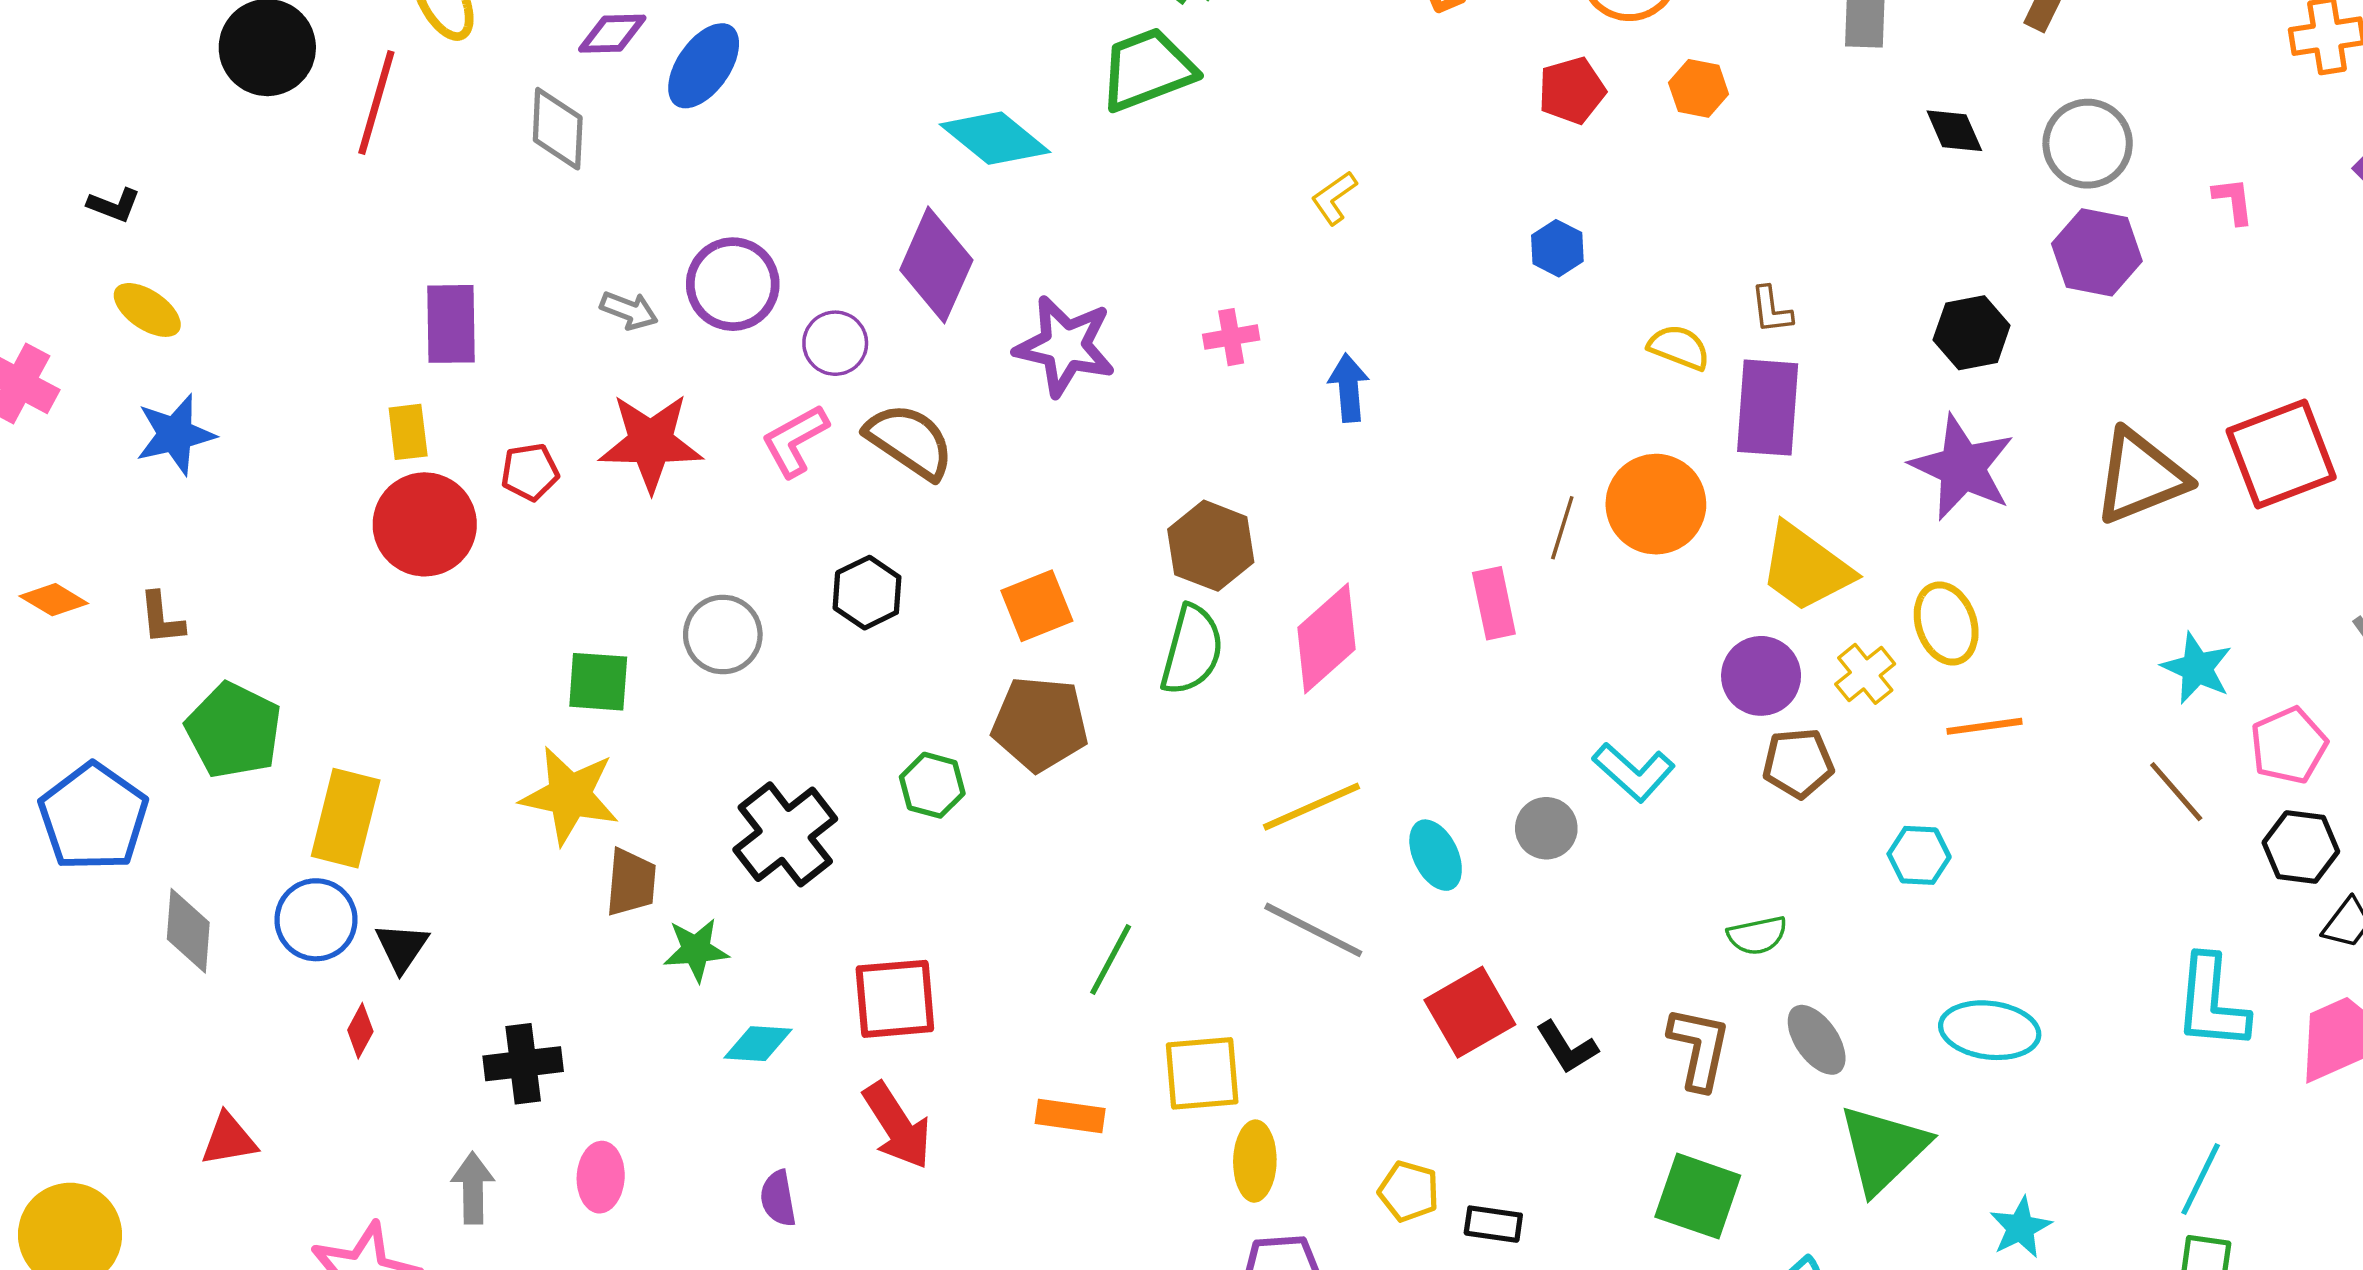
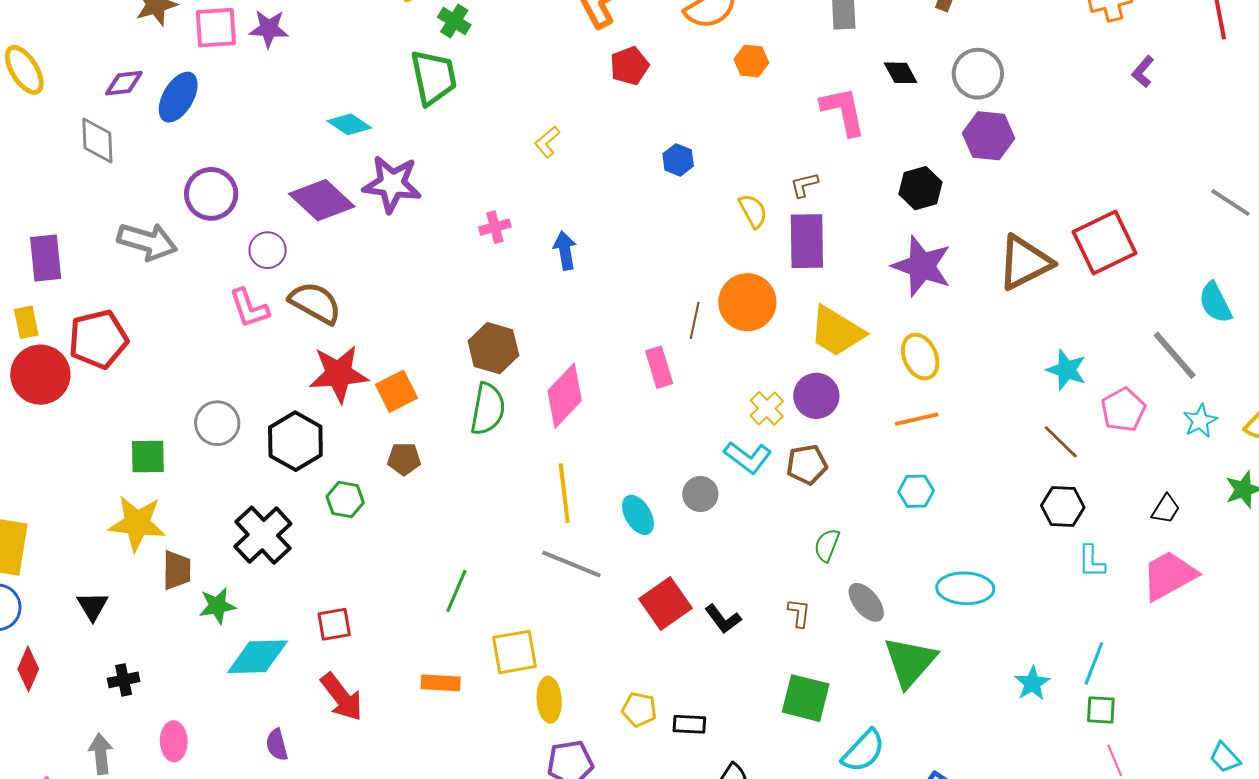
green trapezoid: (1147, 69) -> (434, 77), turned 104
red pentagon: (1572, 90) -> (629, 66), moved
cyan diamond: (995, 138) -> (349, 124), size x0.7
pink L-shape: (2233, 201) -> (843, 111), moved, size x1.8
purple diamond: (936, 265) -> (322, 200), turned -66
purple circle: (733, 284) -> (211, 194), moved
gray arrow: (629, 310) -> (147, 241), size x1.8
brown L-shape: (1771, 310) -> (804, 185), turned 88
purple star: (1065, 346) -> (392, 184), moved
yellow semicircle: (1679, 347) -> (753, 211), turned 45
pink L-shape: (795, 441) -> (249, 308), turned -75
red star: (651, 442) -> (339, 374), moved
red pentagon: (530, 472) -> (98, 339), size x1.8
black hexagon: (867, 593) -> (295, 441), moved, size x1.4
yellow cross: (1865, 674) -> (767, 408), moved
brown pentagon: (1040, 724) -> (404, 459), size x0.6
orange line: (1984, 726) -> (917, 419), moved
brown pentagon: (1798, 763) -> (807, 464), moved
yellow line: (1311, 807) -> (564, 493), turned -68
black hexagon: (2301, 847) -> (1063, 507), moved
green semicircle: (1757, 935) -> (827, 545), turned 128
black triangle: (402, 947) -> (93, 606), moved
red square: (895, 999) -> (334, 624), size x0.7
cyan L-shape: (2212, 1002) -> (1092, 561), size x0.6
red diamond: (360, 1031) -> (28, 669), size x1.4
cyan diamond: (758, 1044) -> (258, 657), size x1.6
brown L-shape: (1699, 1048) -> (799, 613), size x0.6
black cross: (523, 1064) -> (124, 680), size x0.7
cyan star: (2020, 1228) -> (1032, 683), moved

